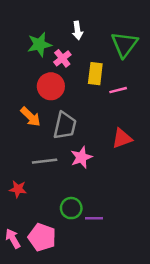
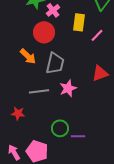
pink line: (118, 90) -> (97, 35), turned -32

